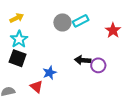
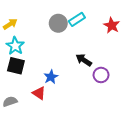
black arrow: (83, 60) -> (84, 60), turned 35
purple circle: (98, 65) -> (101, 75), moved

